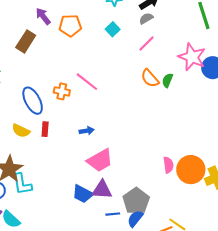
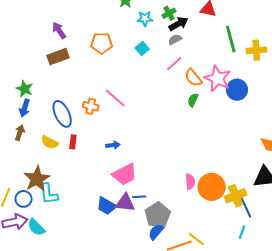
purple arrow: (43, 16) -> (59, 30), moved
brown rectangle: (26, 41) -> (58, 57), turned 35
orange semicircle: (150, 78) -> (193, 78), moved
blue line: (113, 214) -> (139, 197), moved

